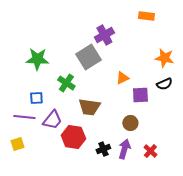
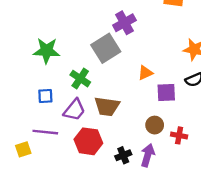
purple line: (24, 117) -> (45, 132), moved
purple trapezoid: (52, 120) -> (74, 110), moved
red cross: (150, 151) -> (179, 135), moved, turned -32

